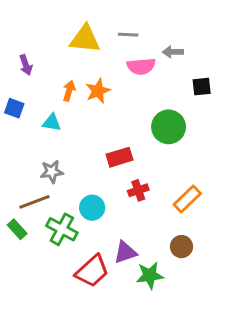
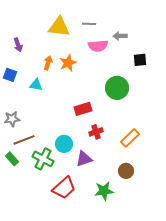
gray star: (52, 172) -> (12, 119), moved
purple triangle: (125, 252) -> (84, 159), moved

